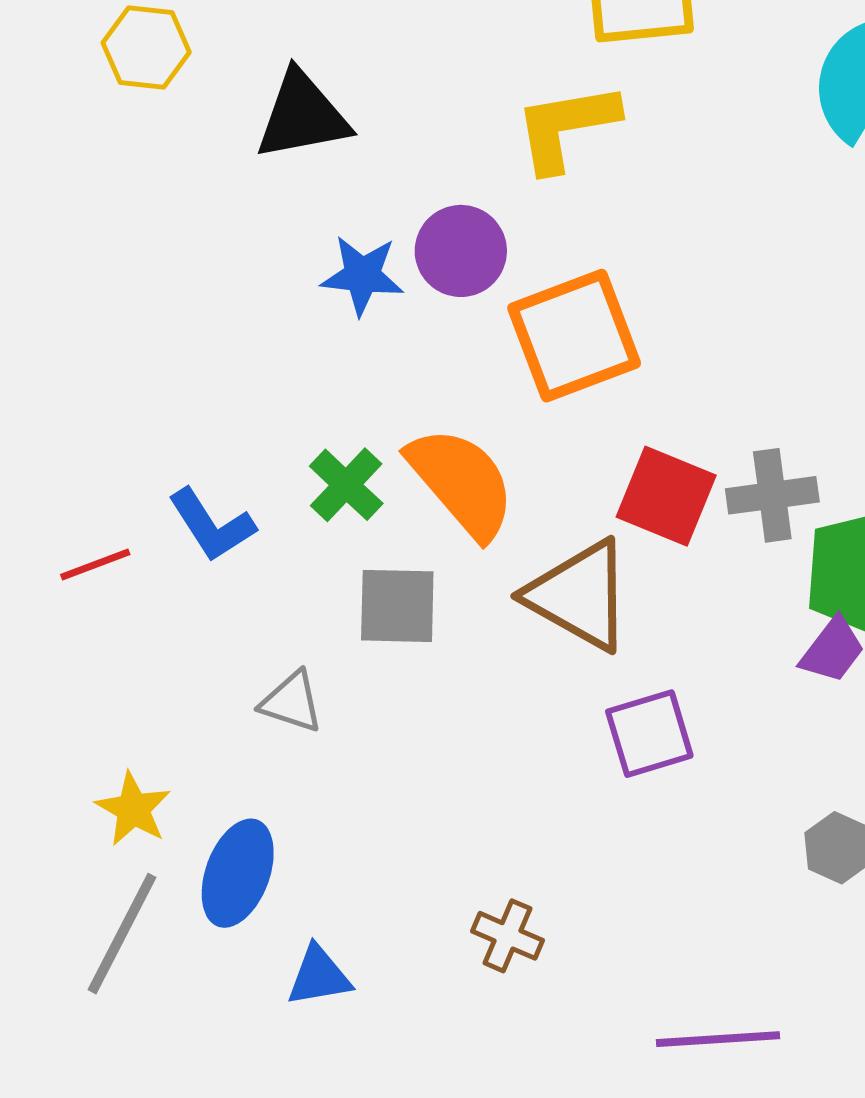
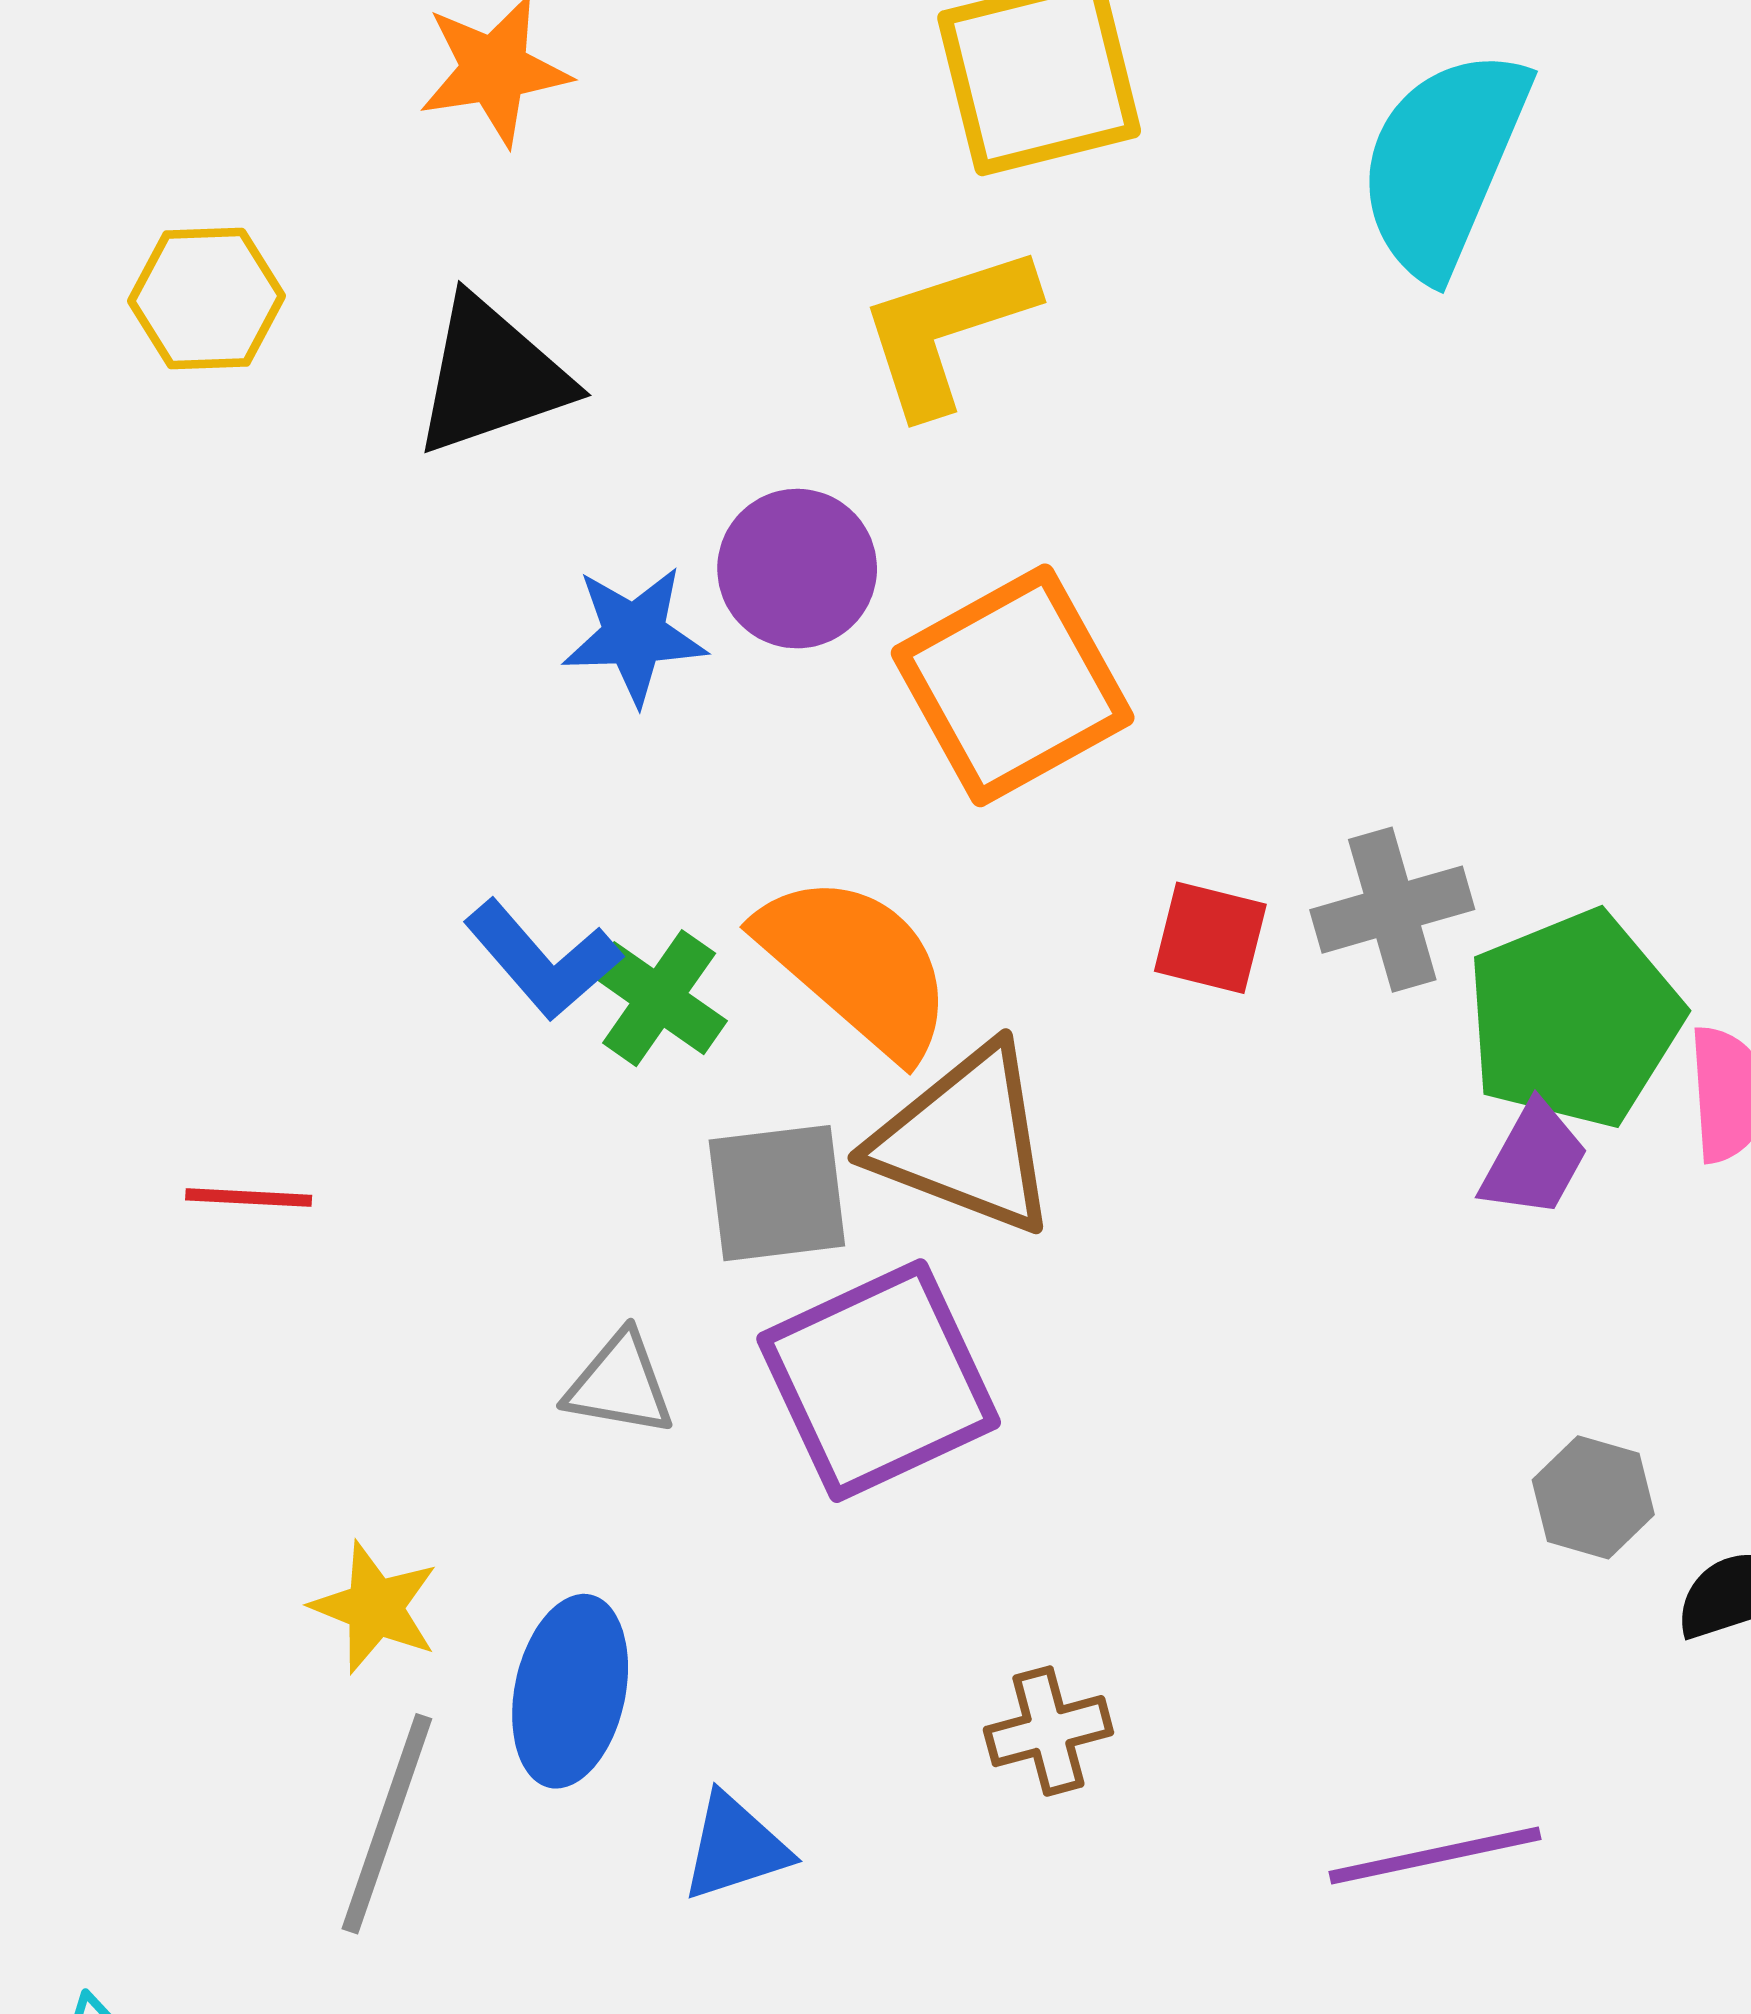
red square: (666, 496) -> (1210, 938), size x0.7
blue L-shape: (212, 525) -> (543, 960), moved
red line: (95, 564) -> (249, 1198), turned 32
brown triangle: (579, 595) -> (965, 1140), moved
purple square: (649, 734) -> (879, 1381), moved, size x1.5
brown cross: (507, 936) -> (1048, 1731), turned -30

